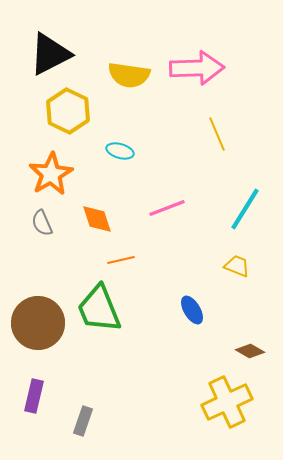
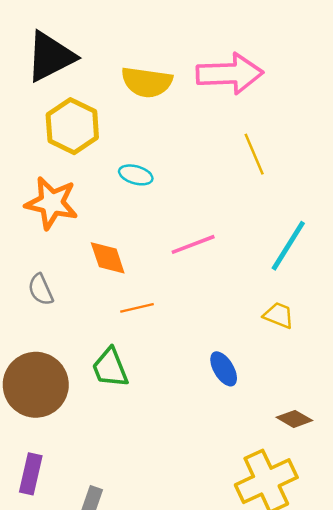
orange star: (51, 174) -> (52, 203), turned -30
gray semicircle: (42, 223) -> (41, 290), moved
green trapezoid: (99, 309) -> (110, 368), size x0.7

